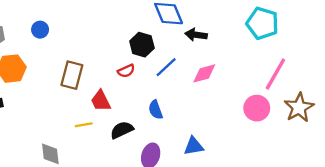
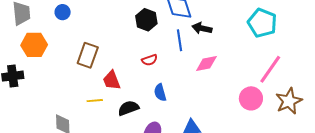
black hexagon: (142, 45) -> (146, 20), moved
blue line: (166, 67) -> (179, 40), moved, turned -60
red semicircle: (126, 71) -> (150, 60), moved

